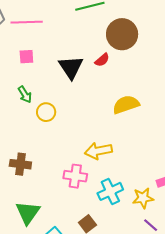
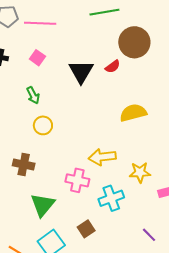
pink square: (26, 57) -> (37, 58), turned 35
yellow circle: (46, 112) -> (43, 125), moved
yellow star: (143, 198) -> (140, 172), moved
green triangle: (28, 213) -> (43, 205), moved

